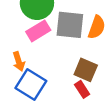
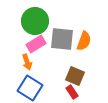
orange arrow: (19, 61) -> (27, 62), moved

